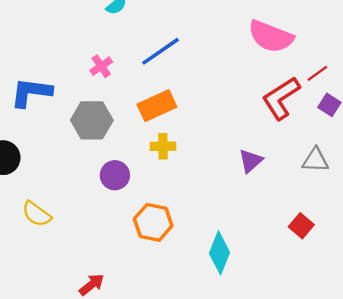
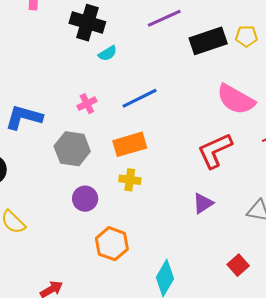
red L-shape: (281, 98) -> (215, 151), moved

